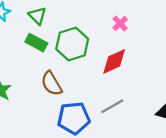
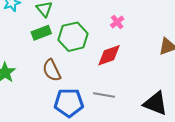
green rectangle: (36, 43) -> (41, 33), turned -54
gray line: (112, 106) -> (104, 95), turned 35

